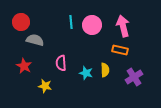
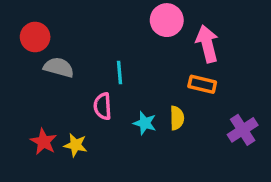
cyan line: (71, 22) -> (119, 72), moved
pink circle: (92, 25) -> (167, 20), moved
red star: (24, 66) -> (44, 142), moved
purple cross: (134, 77) -> (243, 130), moved

